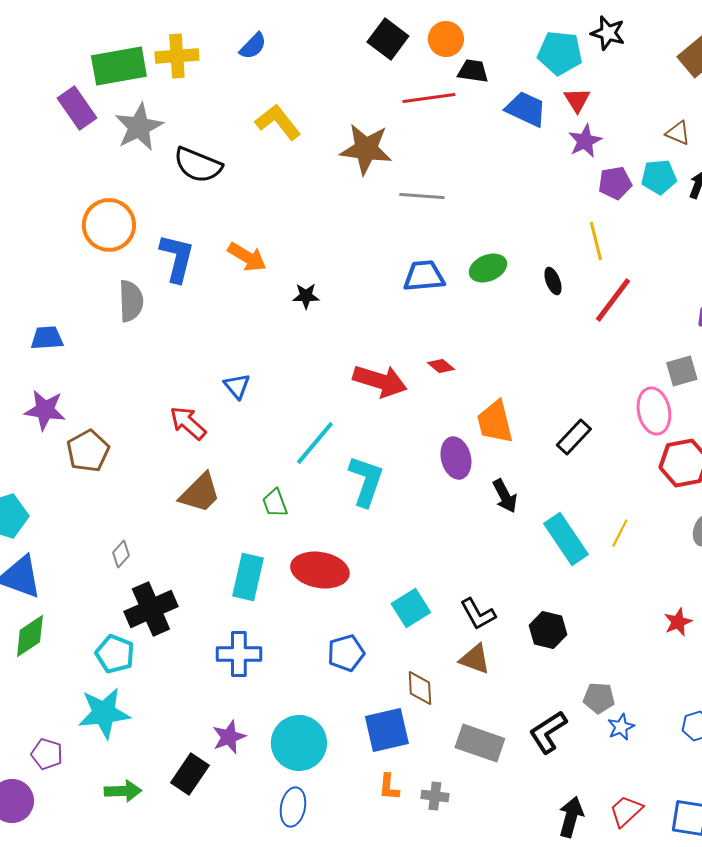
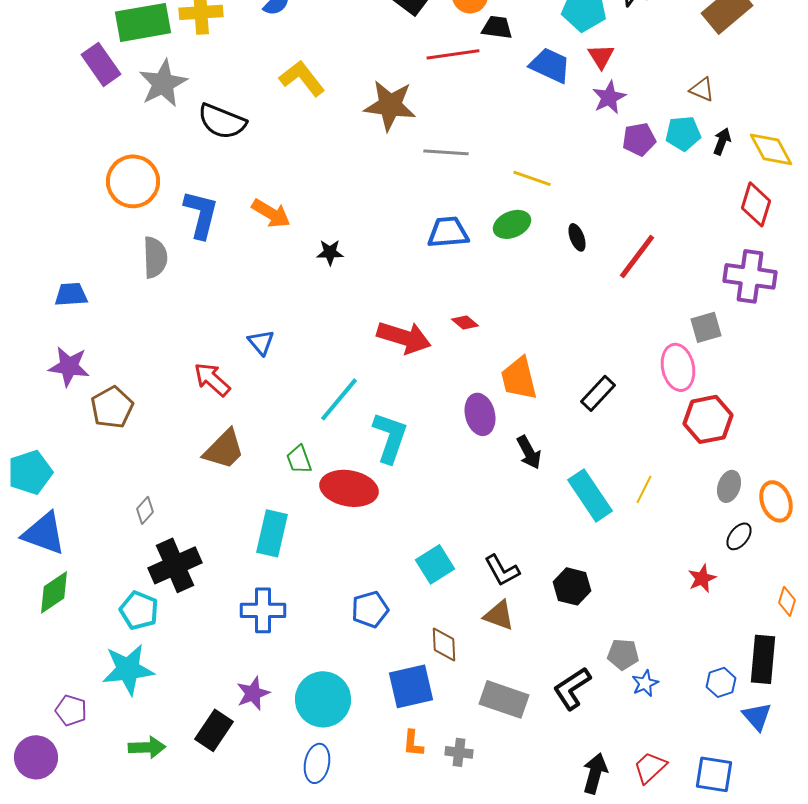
yellow line: (596, 241) -> (532, 178), moved, turned -57
red ellipse: (320, 570) -> (349, 488), moved

